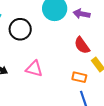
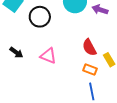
red semicircle: (82, 45) -> (89, 47), moved

